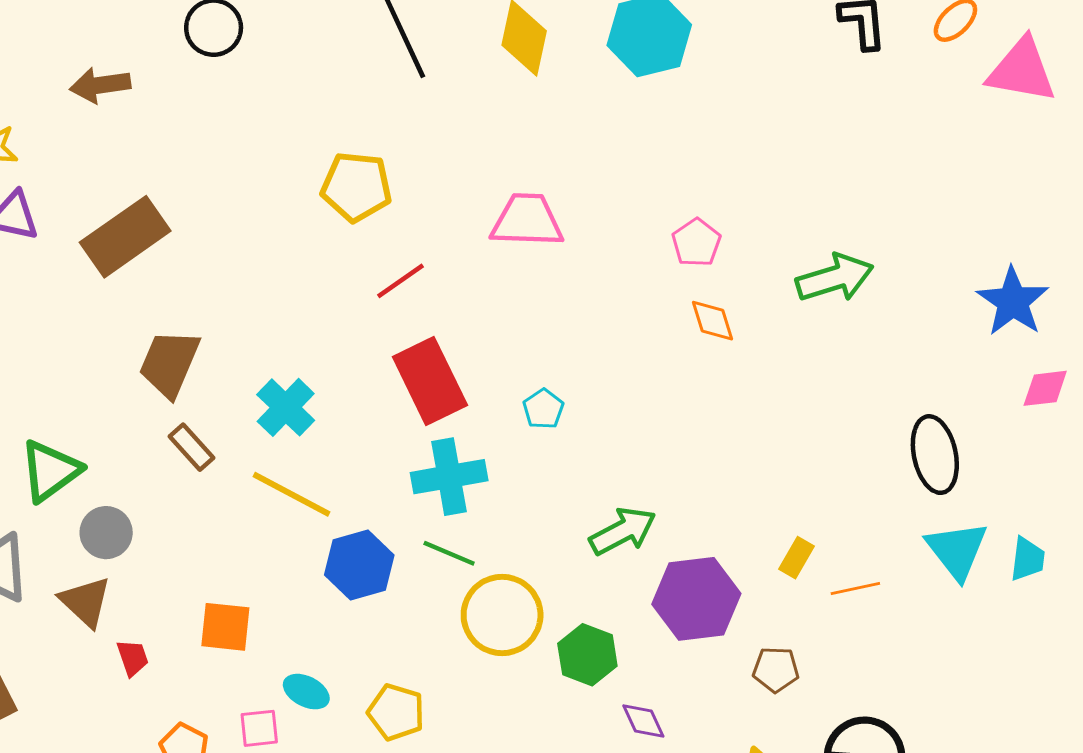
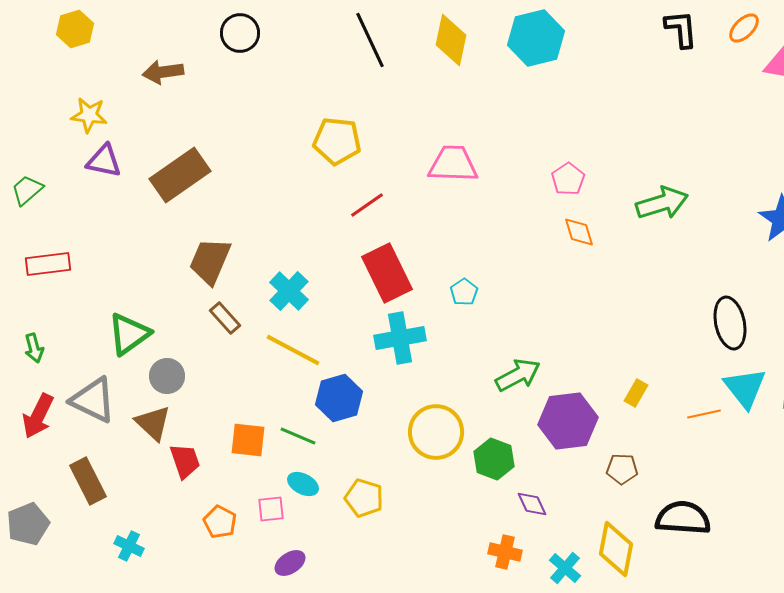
green line: (449, 553) -> (298, 436), moved
orange line: (855, 589) -> (704, 414), moved
red trapezoid: (133, 658) -> (185, 461), size x1.4

